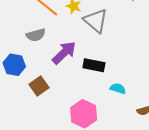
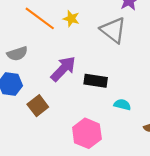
gray triangle: (96, 21) -> (113, 30), moved
gray semicircle: (36, 35) -> (17, 54), moved

